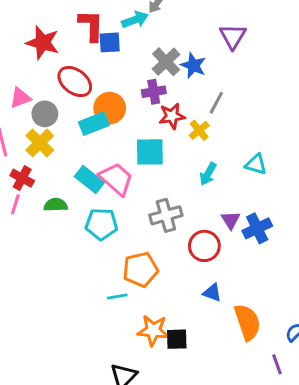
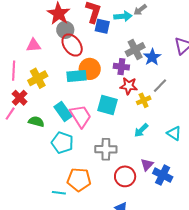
gray circle: (45, 114) -> (65, 30), moved
blue cross: (257, 228) -> (163, 175), turned 36

